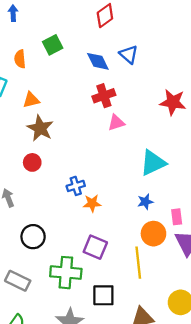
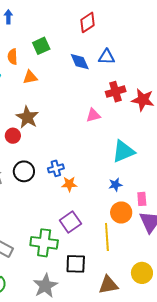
blue triangle: (129, 54) -> (107, 57), turned -42
red cross: (104, 96) -> (116, 92), moved
orange triangle: (31, 100) -> (30, 77), moved
red circle: (32, 162) -> (13, 136), moved
black circle: (33, 237) -> (24, 171), moved
purple square: (95, 247) -> (70, 222), turned 30

